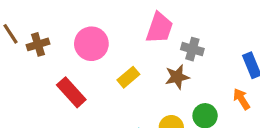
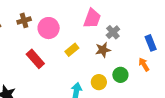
brown cross: (38, 44) -> (24, 20), moved
gray cross: (192, 49) -> (113, 32), turned 32

